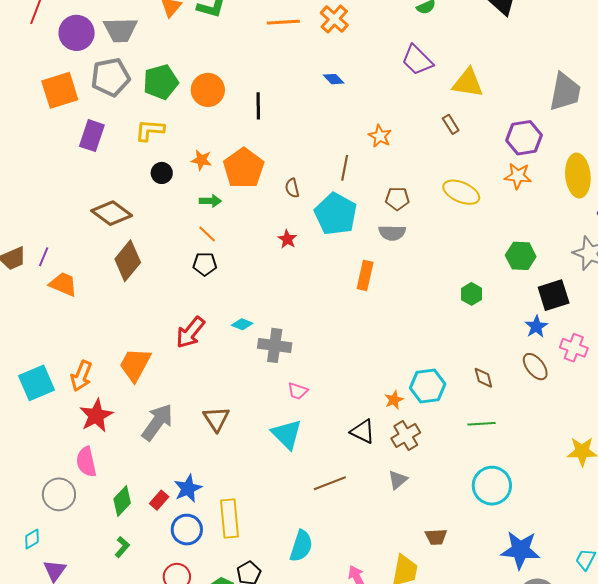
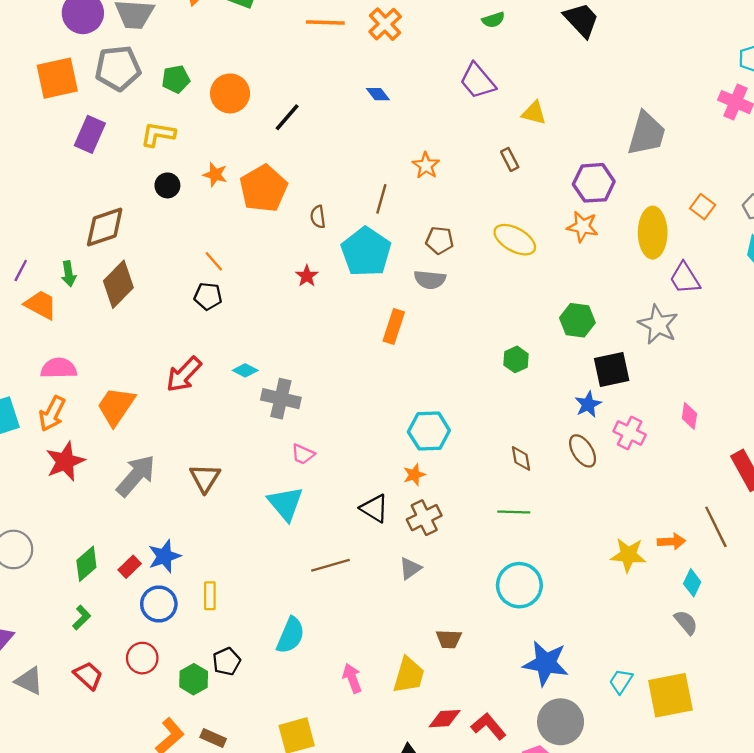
green pentagon: (161, 82) -> (176, 79), size x0.7
yellow triangle: (468, 83) -> (534, 113), size x0.7
black line: (258, 106) -> (287, 117), turned 36
green arrow: (210, 201) -> (69, 274), moved, turned 75
brown diamond: (112, 213) -> (105, 227), turned -60
cyan hexagon: (428, 386) -> (429, 431), moved
pink semicircle: (86, 462) -> (59, 368), moved, turned 96
yellow rectangle: (230, 519) -> (210, 596), size x0.6

